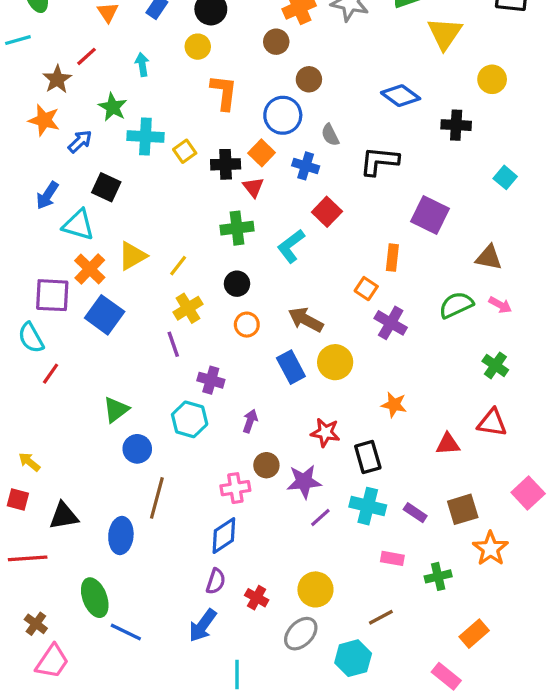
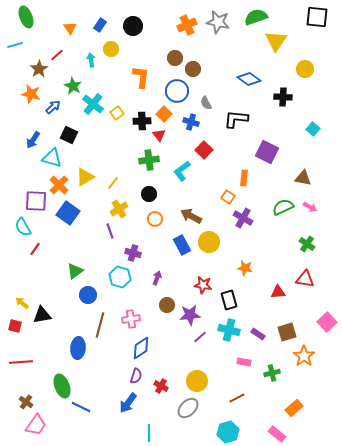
brown circle: (276, 42) -> (175, 58), moved
yellow circle: (198, 47) -> (111, 49), moved
cyan cross: (145, 137) -> (93, 104), turned 35
pink cross: (235, 488) -> (131, 319), moved
black triangle: (64, 516) -> (42, 315), moved
cyan hexagon: (353, 658) -> (228, 432), moved

